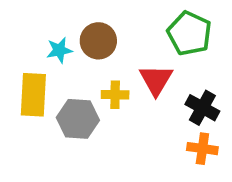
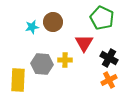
yellow rectangle: (33, 95) -> (18, 80), moved
yellow cross: (115, 95) -> (65, 60), moved
orange cross: (202, 149) -> (109, 80), turned -35

